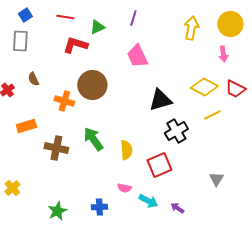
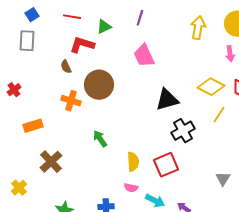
brown semicircle: (33, 79) -> (66, 67), moved
yellow line: (212, 115) -> (219, 115), turned -30
green arrow: (93, 139) -> (100, 139), size x0.7
brown cross: (56, 148) -> (51, 162), moved, turned 35
yellow semicircle: (126, 150) -> (133, 162), moved

